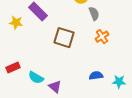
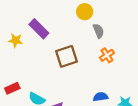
brown square: (64, 38) -> (67, 56), turned -35

